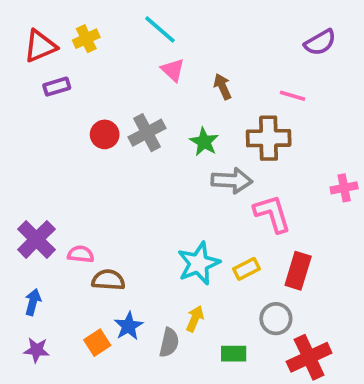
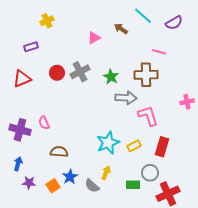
cyan line: (160, 29) -> (143, 16), moved
red triangle: (40, 46) -> (22, 79), moved
pink triangle: (173, 70) -> (94, 38), turned 48
brown arrow: (223, 87) -> (121, 29), moved, turned -32
purple cross: (36, 239) -> (20, 130), turned -30
pink semicircle: (81, 254) -> (44, 123), moved, turned -120
gray semicircle: (169, 343) -> (92, 186), turned 119
purple star: (36, 350) -> (29, 183), moved
green rectangle: (234, 354) -> (133, 185), moved

